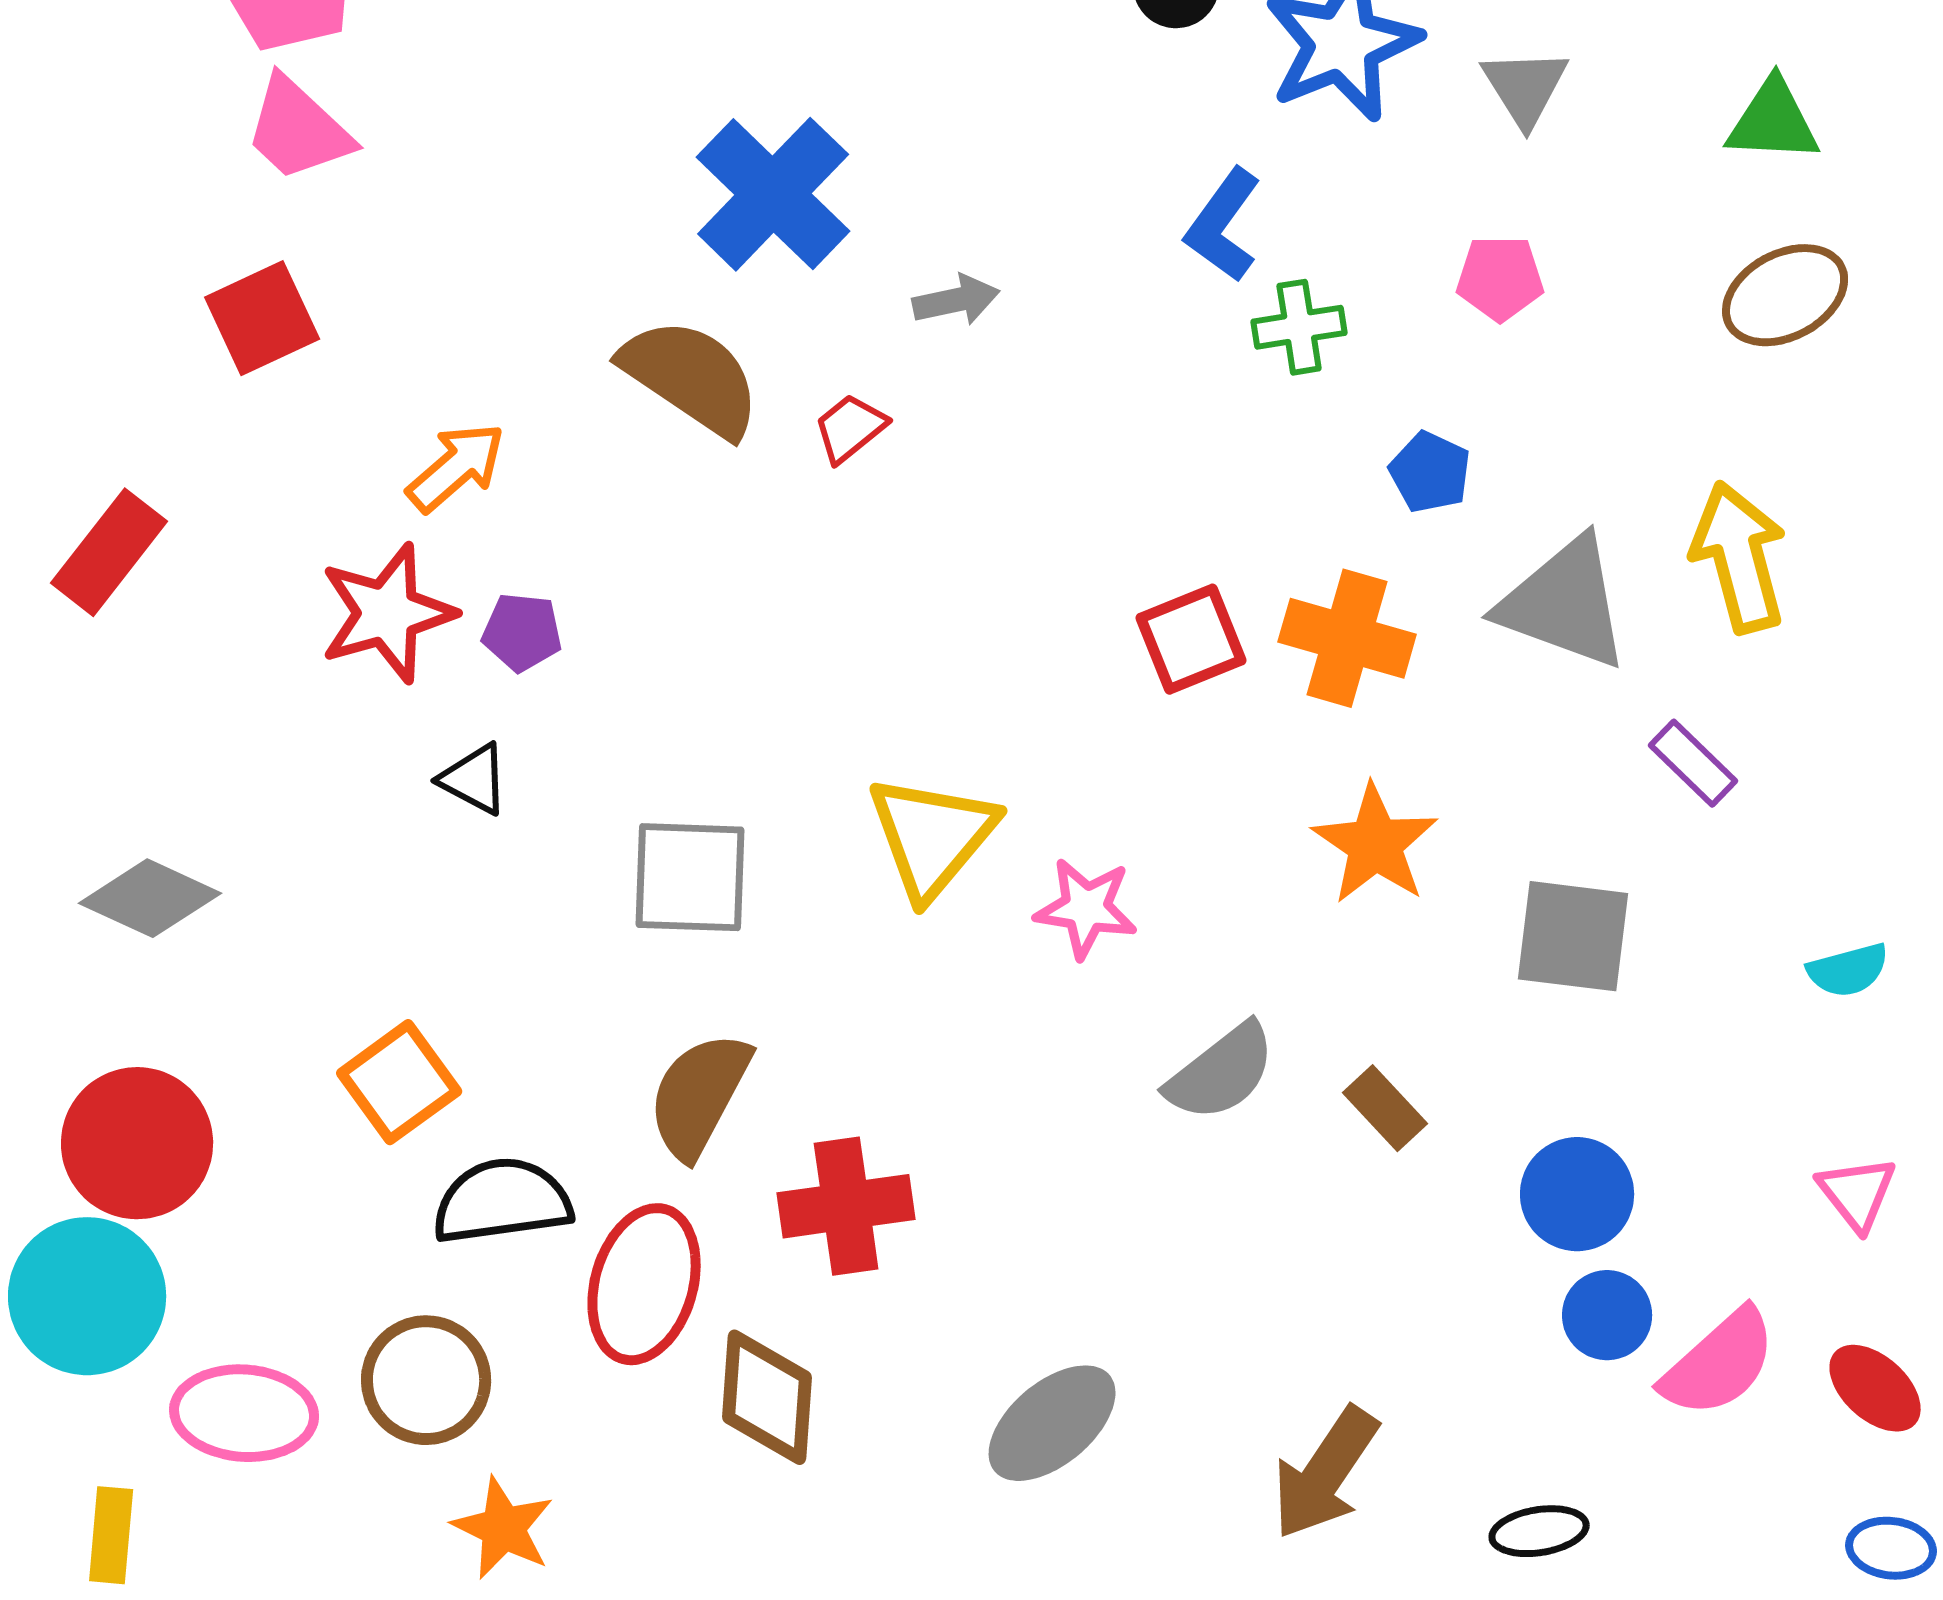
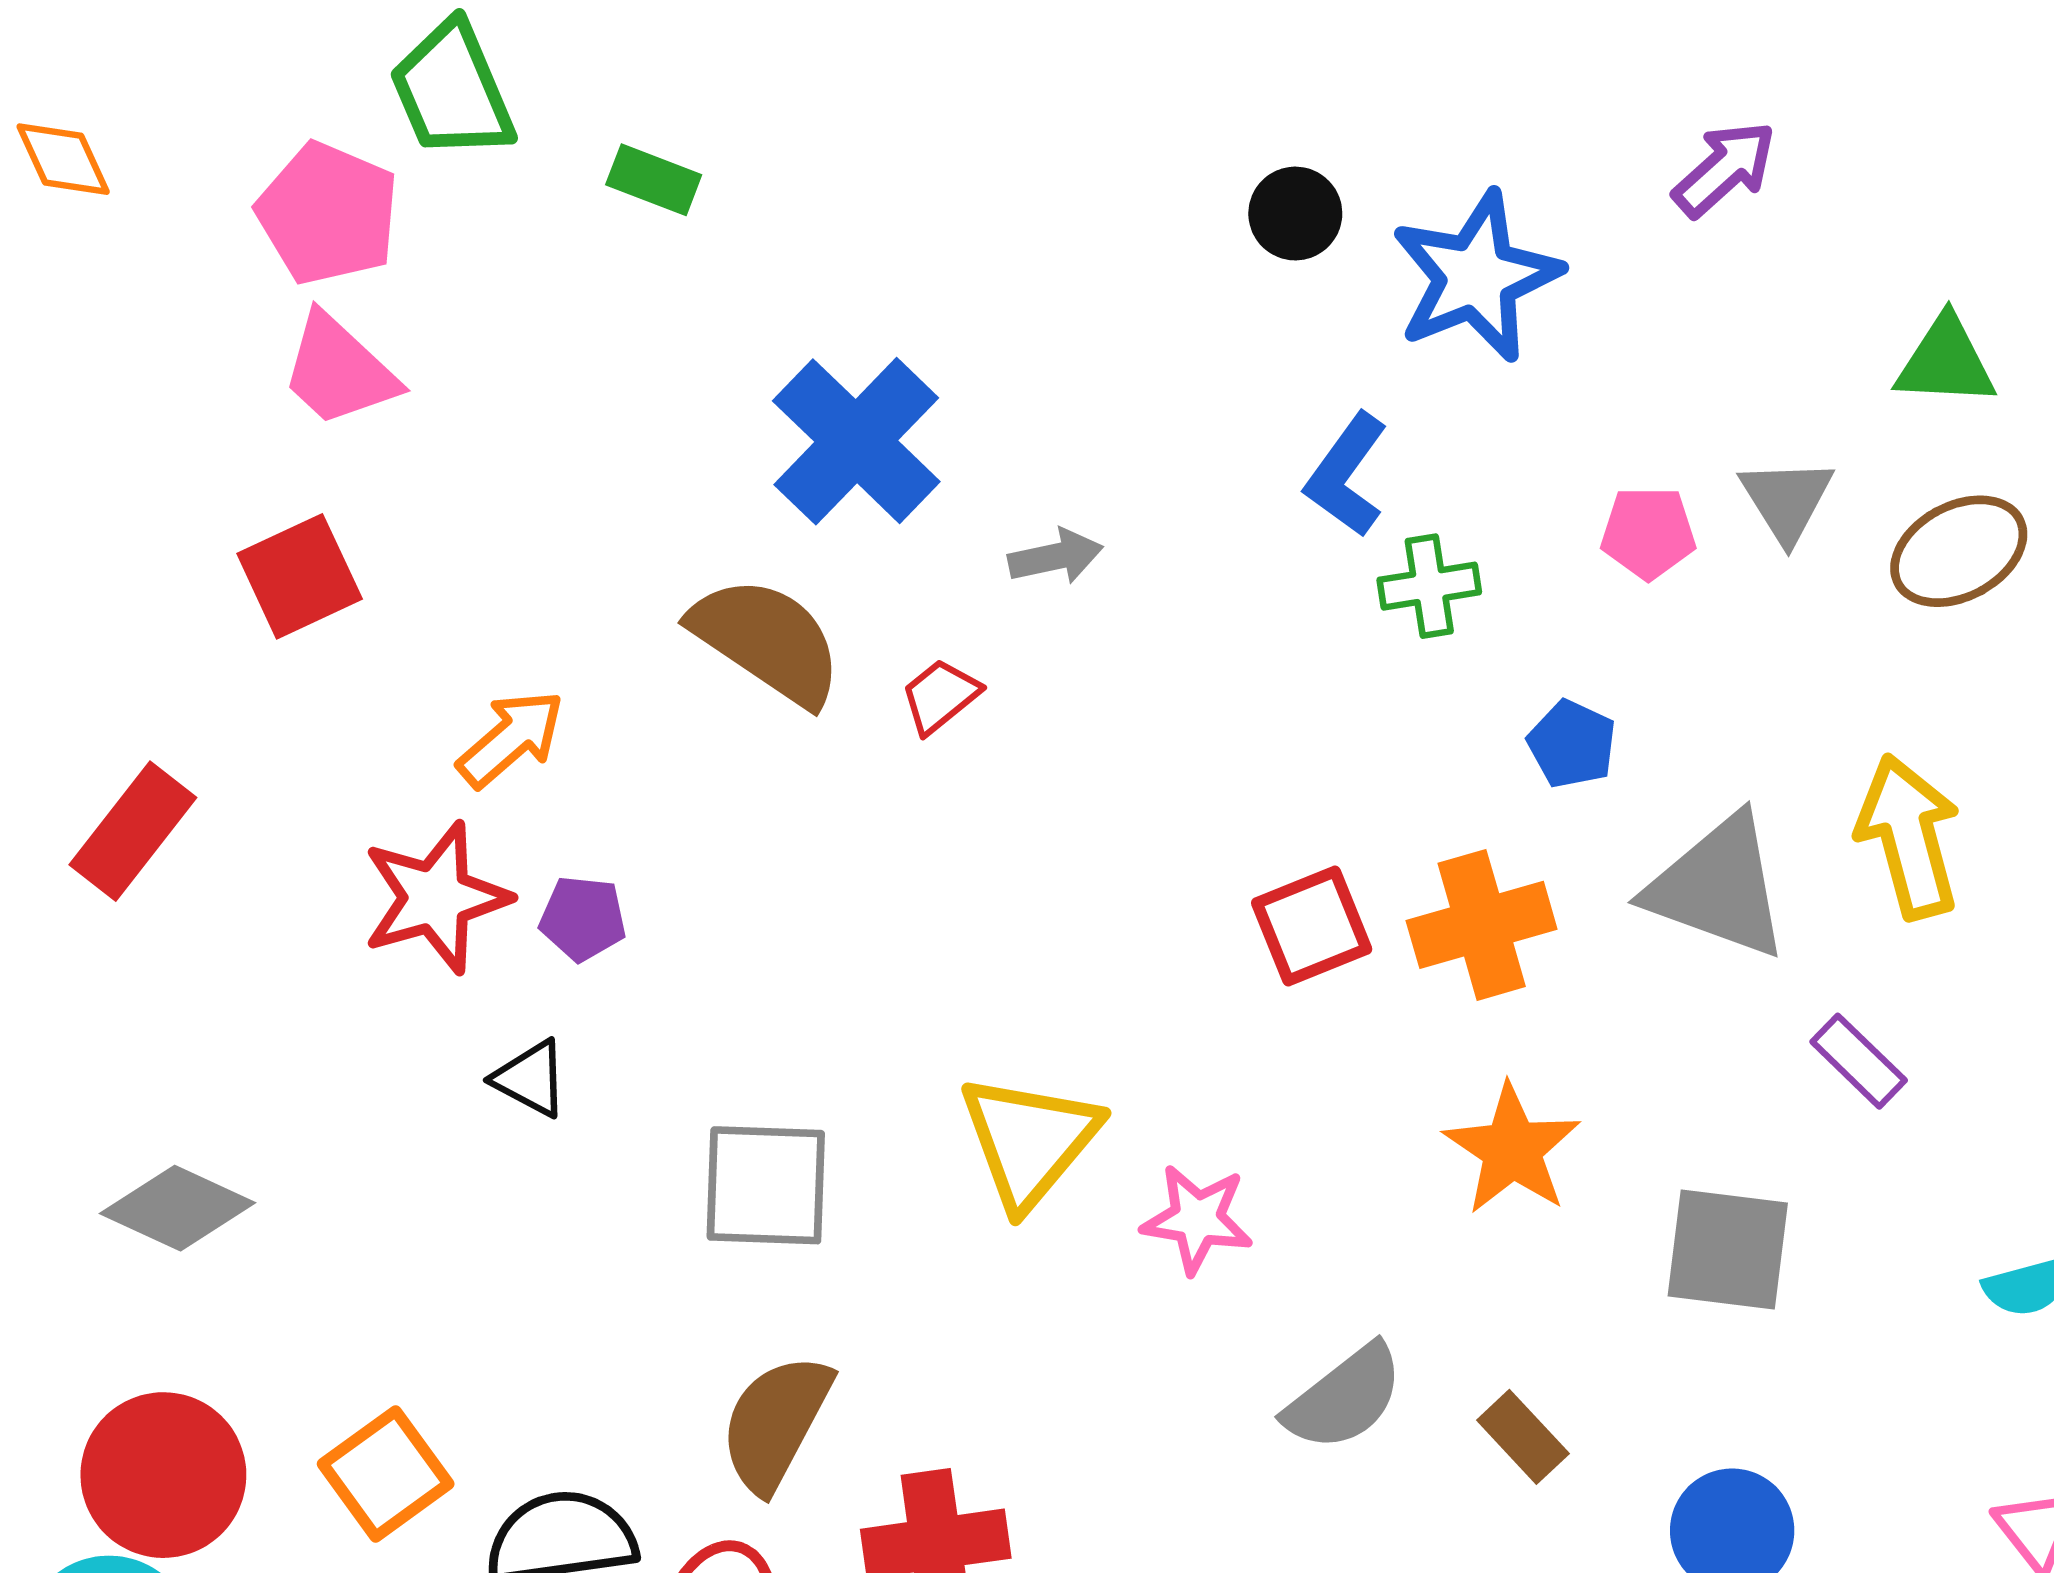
gray triangle: (1525, 87) -> (1787, 500), moved
orange cross: (1347, 638) -> (1482, 925), turned -32
orange square: (399, 1082) -> (386, 1474), moved

